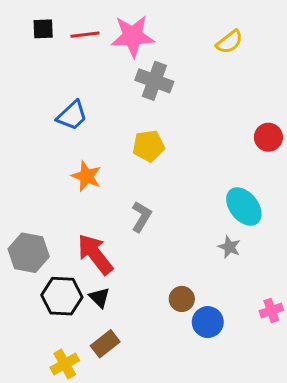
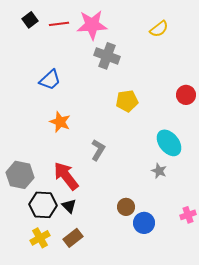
black square: (43, 29) -> (30, 20), turned -35
yellow pentagon: (149, 146) -> (127, 101), moved
yellow cross: (65, 364) -> (40, 238), moved

